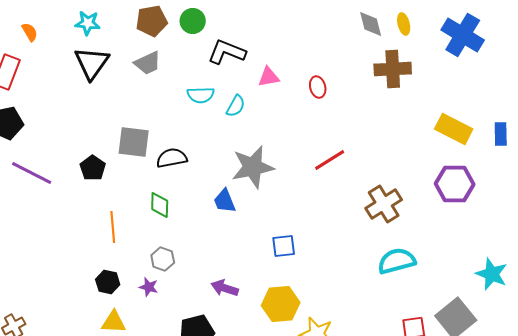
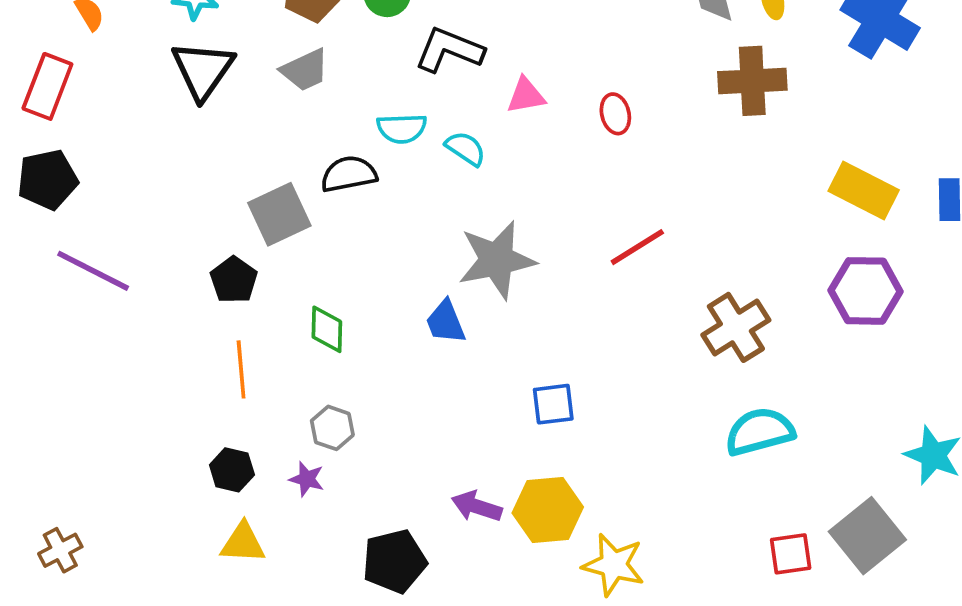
cyan semicircle: (236, 106) -> (466, 149), turned -85
gray square: (134, 142) -> (279, 214), turned -32
black semicircle: (172, 158) -> (349, 174), moved
black pentagon: (93, 168) -> (234, 280), moved
purple arrow: (225, 288) -> (477, 506), moved

